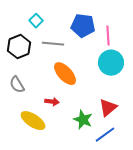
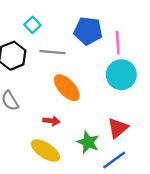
yellow ellipse: (33, 121) -> (45, 151), moved

